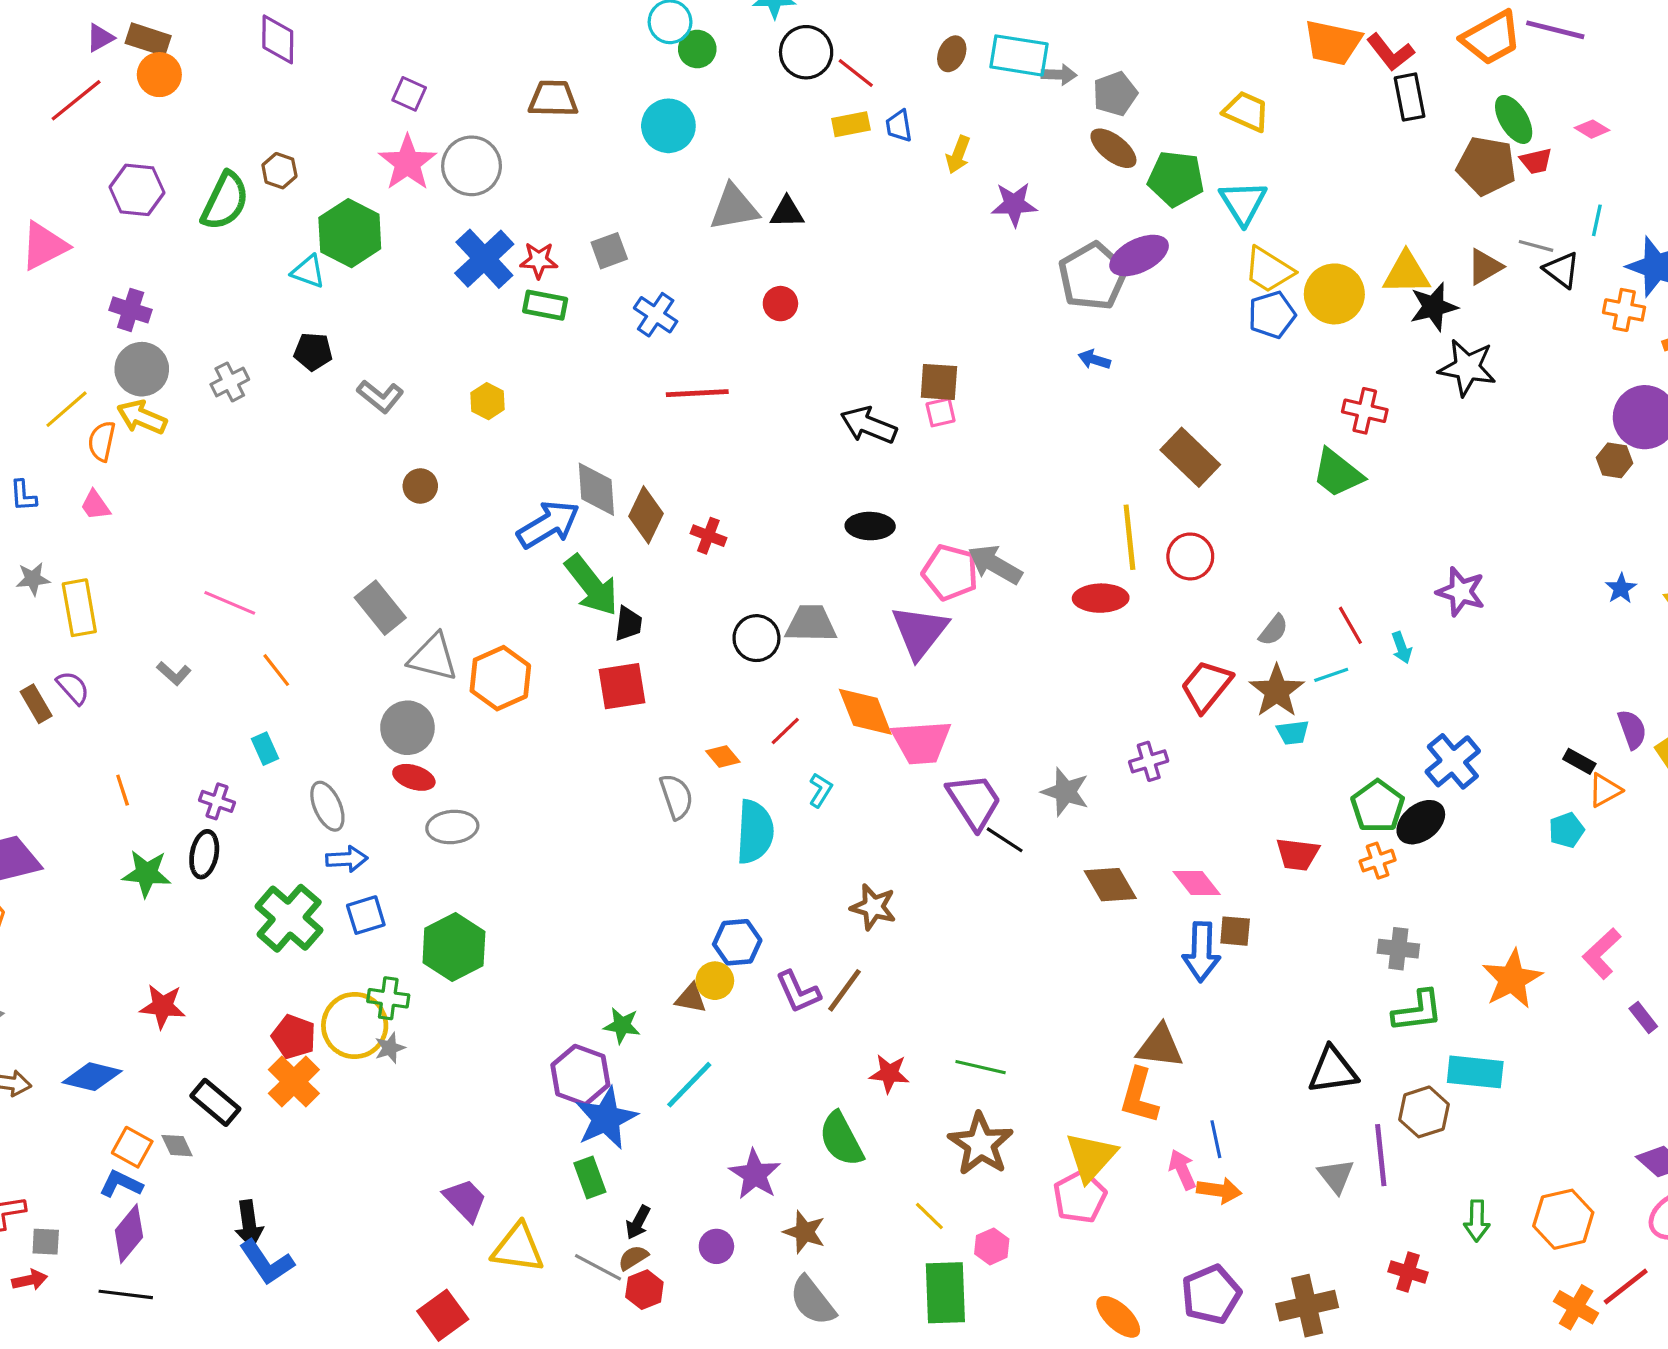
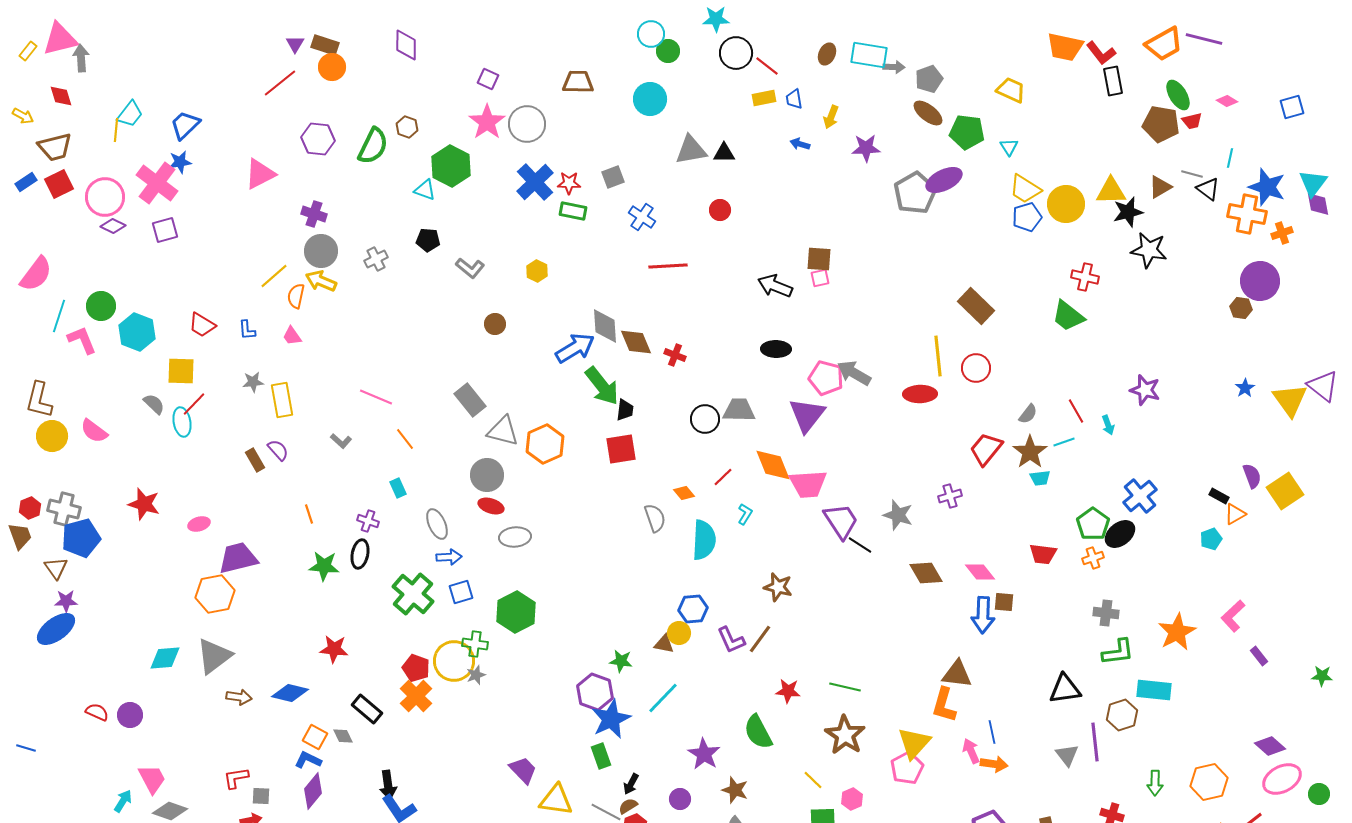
purple triangle: (100, 38) -> (295, 44), turned -30
cyan triangle: (1243, 203) -> (1009, 147), size x0.6
orange cross: (1624, 310) -> (1247, 214), size x1.5
blue arrow: (1094, 360) -> (800, 144), moved
brown diamond: (646, 515) -> (636, 342), turned -48

